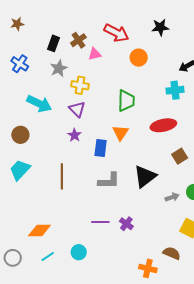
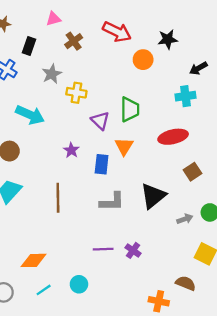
black star: (160, 27) -> (168, 39), moved
black rectangle: (53, 43) -> (29, 46), moved
pink triangle: (95, 54) -> (53, 19), moved
purple triangle: (77, 109) -> (100, 121), moved

